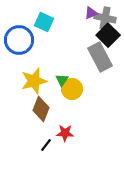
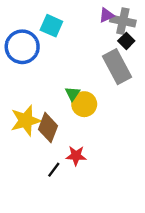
black square: (108, 35) -> (126, 41), size x0.6
yellow star: (34, 81) -> (26, 121), moved

